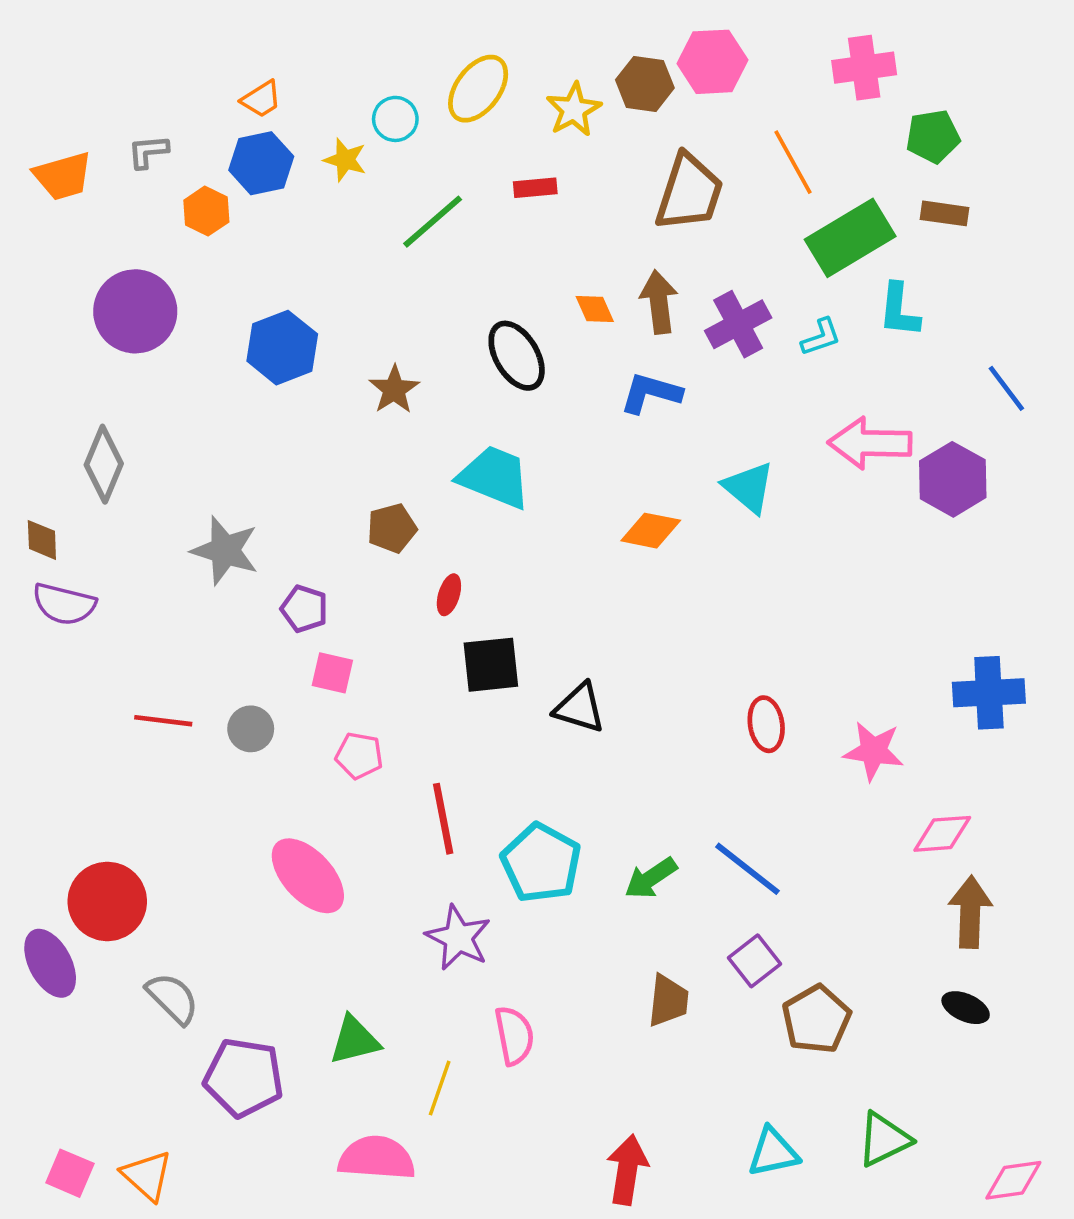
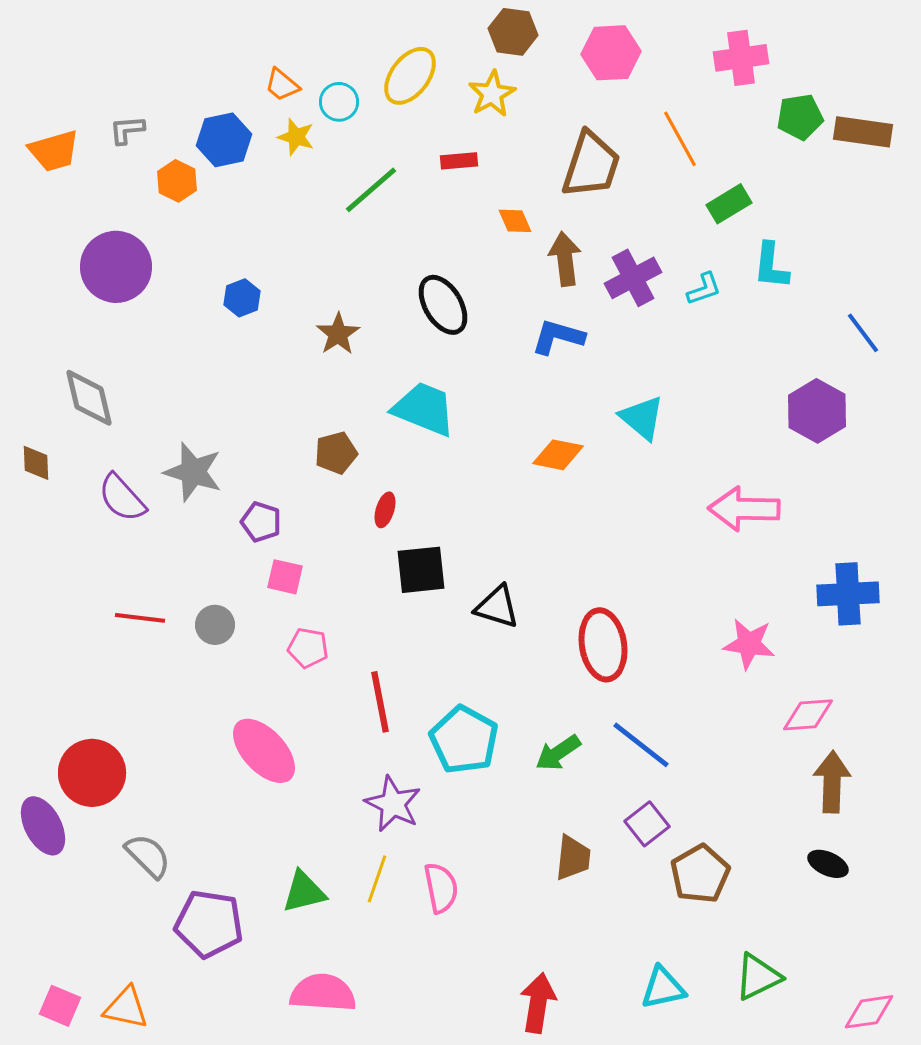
brown hexagon: (645, 84) -> (513, 32), moved
orange trapezoid: (261, 99) -> (282, 85), moved, turned 72
brown rectangle: (945, 213) -> (863, 132), moved, size x1.4
green rectangle: (850, 238) -> (729, 204), size x0.6
orange diamond: (595, 309) -> (515, 221), moved
blue hexagon: (282, 348) -> (242, 298), size x0.6
pink arrow: (870, 443) -> (744, 509), moved
gray diamond: (104, 464) -> (89, 398), turned -36
purple semicircle: (64, 604) -> (122, 498), moved, turned 34
red ellipse: (766, 724) -> (603, 645), moved, size x1.5
yellow line: (440, 1088) -> (377, 879), moved
orange triangle: (147, 1176) -> (126, 1008), turned -30

